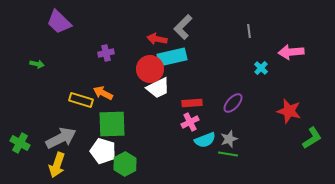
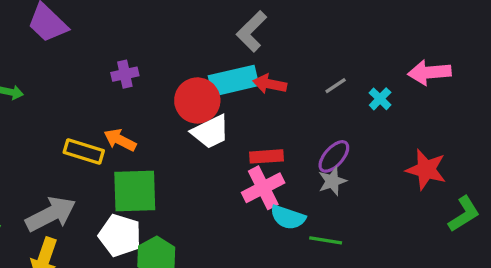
gray line: (249, 31) -> (336, 86), moved, turned 64
red arrow: (157, 39) -> (270, 84), moved
pink cross: (190, 122) -> (263, 188), size x1.4
gray star: (229, 139) -> (332, 181), moved
cyan semicircle: (205, 140) -> (288, 217), turned 40

